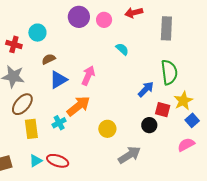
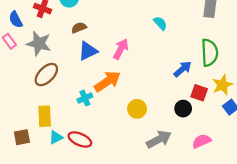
yellow rectangle: (31, 129) -> (45, 116), moved
pink semicircle: (186, 145) -> (202, 141), moved

